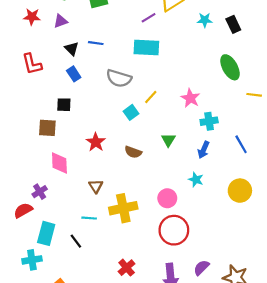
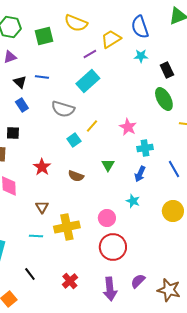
black rectangle: (233, 24) -> (167, 70), moved
cyan rectangle: (146, 47) -> (88, 81), turned -45
black line: (76, 241) -> (30, 274), moved

